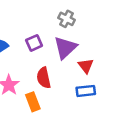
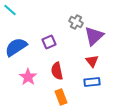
purple triangle: (65, 48) -> (94, 36), moved
orange rectangle: (33, 102) -> (61, 97), moved

